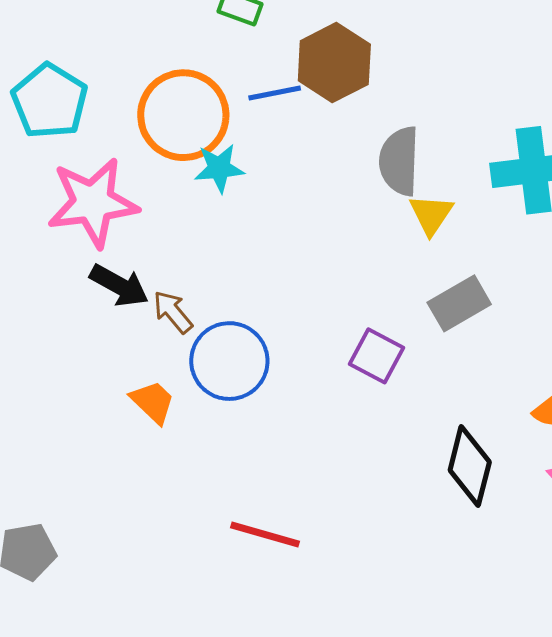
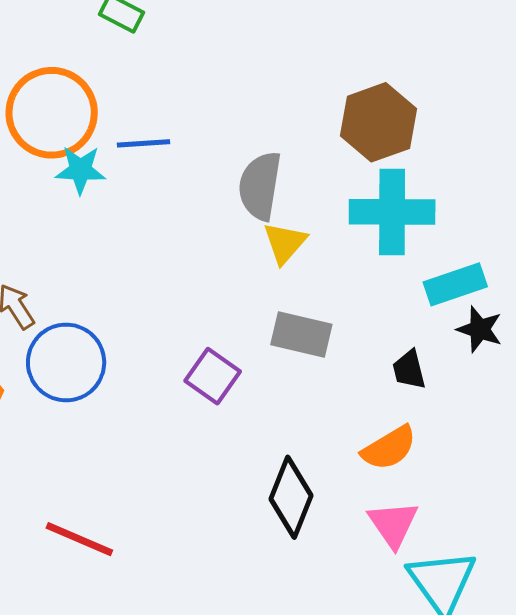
brown hexagon: (334, 63) -> (378, 122), moved
blue line: (275, 93) -> (144, 143), moved
gray rectangle: (459, 303) -> (301, 335), turned 36

